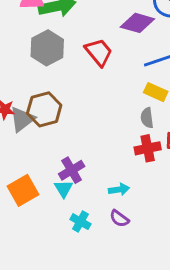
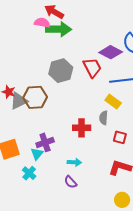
gray hexagon: (47, 48) -> (61, 71), moved
red trapezoid: (99, 52) -> (92, 68), moved
red cross: (148, 148) -> (82, 128), moved
cyan cross: (80, 222) -> (29, 173), moved

